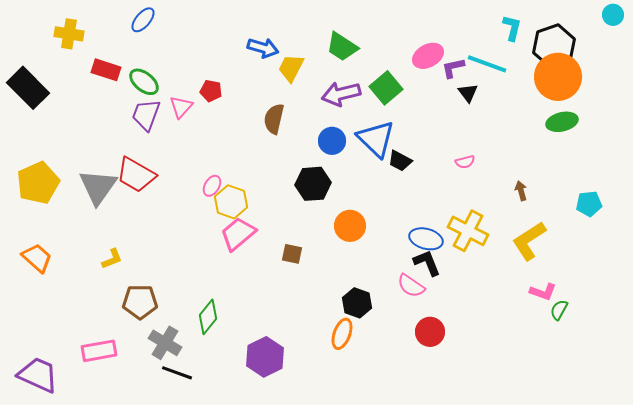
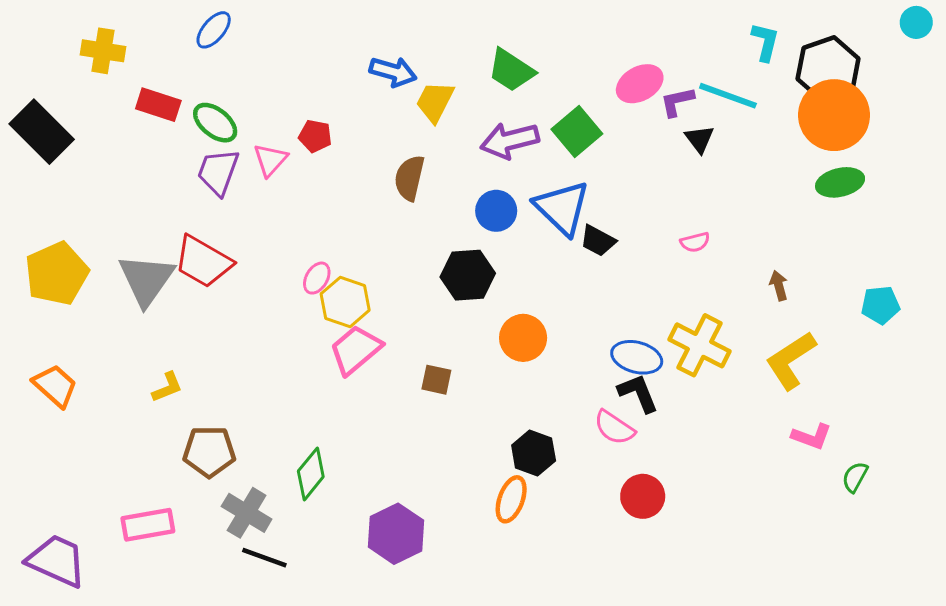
green semicircle: (559, 310) -> (855, 477), moved

